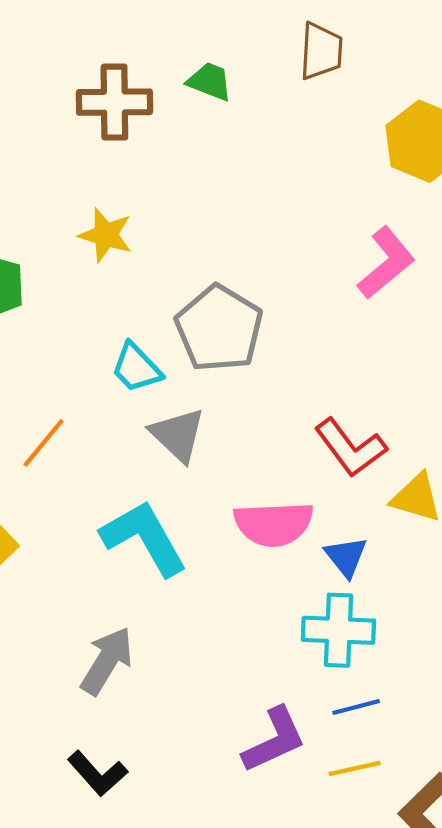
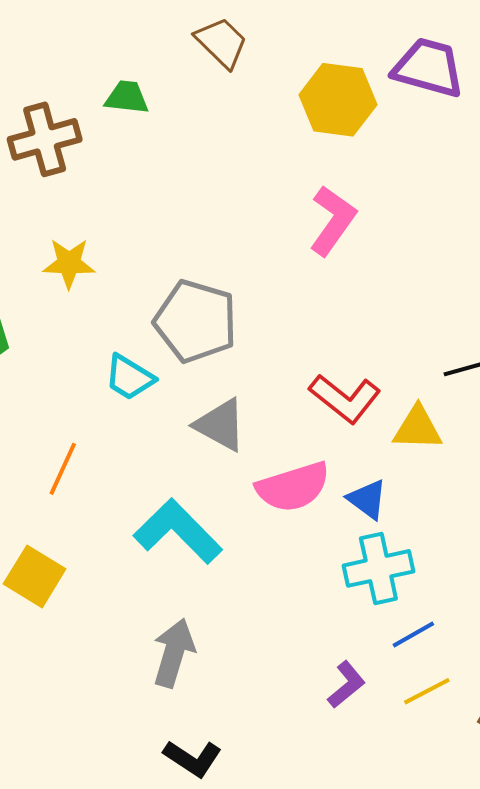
brown trapezoid: (321, 51) -> (221, 42), turned -34
gray triangle: (178, 435) -> (220, 425), moved
purple L-shape: (274, 740) -> (346, 685), size x0.7

